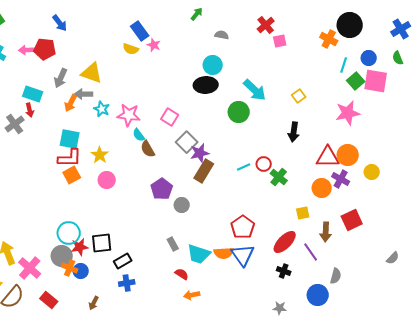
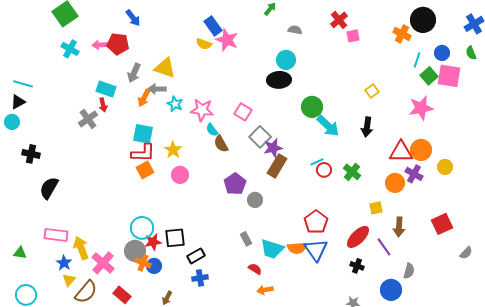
pink star: (154, 45) -> (227, 40), size x1.6
cyan arrow: (255, 90) -> (328, 126), moved
red circle: (264, 164) -> (324, 170), moved
red square: (352, 220) -> (442, 224), moved

